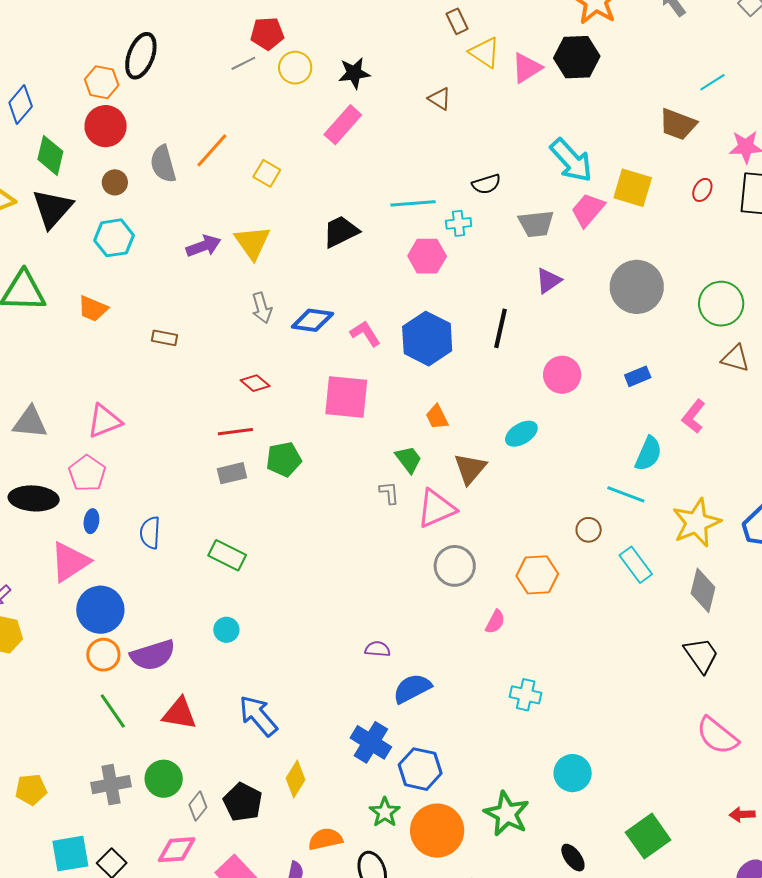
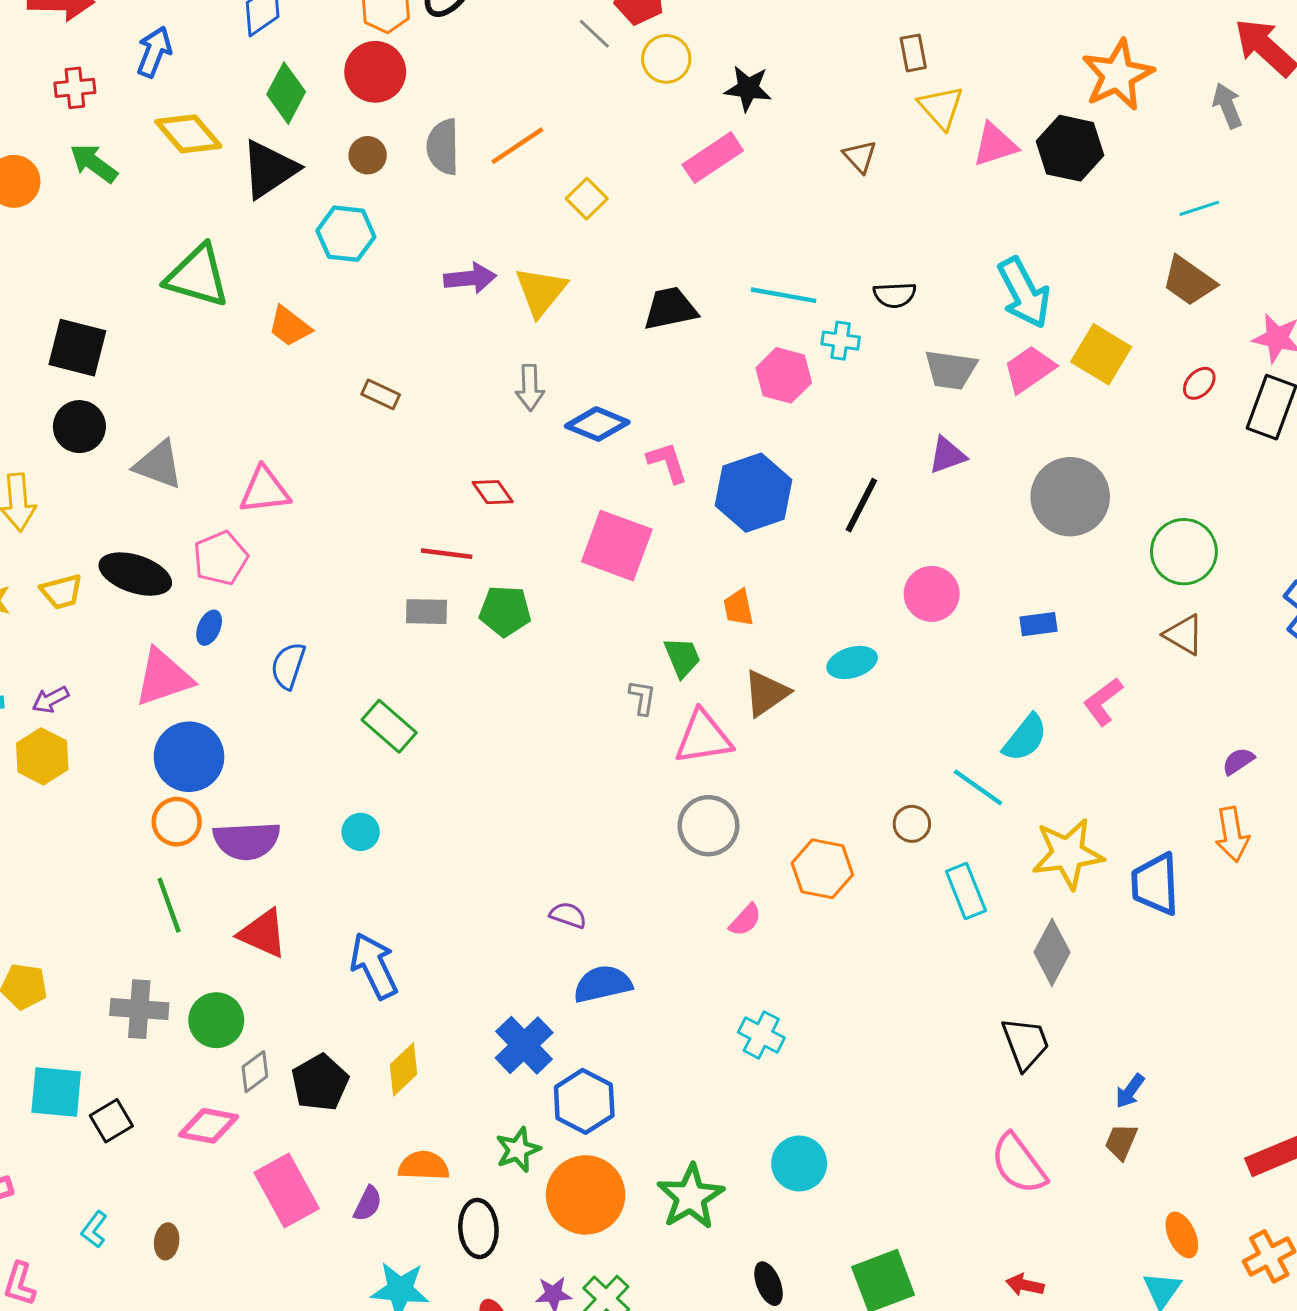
gray line: (243, 63) -> (594, 34), turned 55
cyan line: (712, 82) -> (1199, 208), moved

